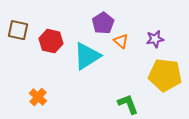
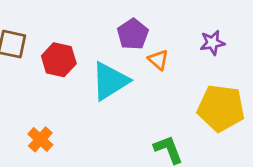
purple star: (155, 39) -> (212, 43), moved

